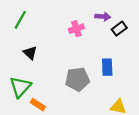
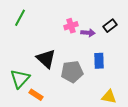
purple arrow: (103, 17) -> (88, 33), moved
black triangle: (30, 53) -> (46, 59), moved, size x1.5

